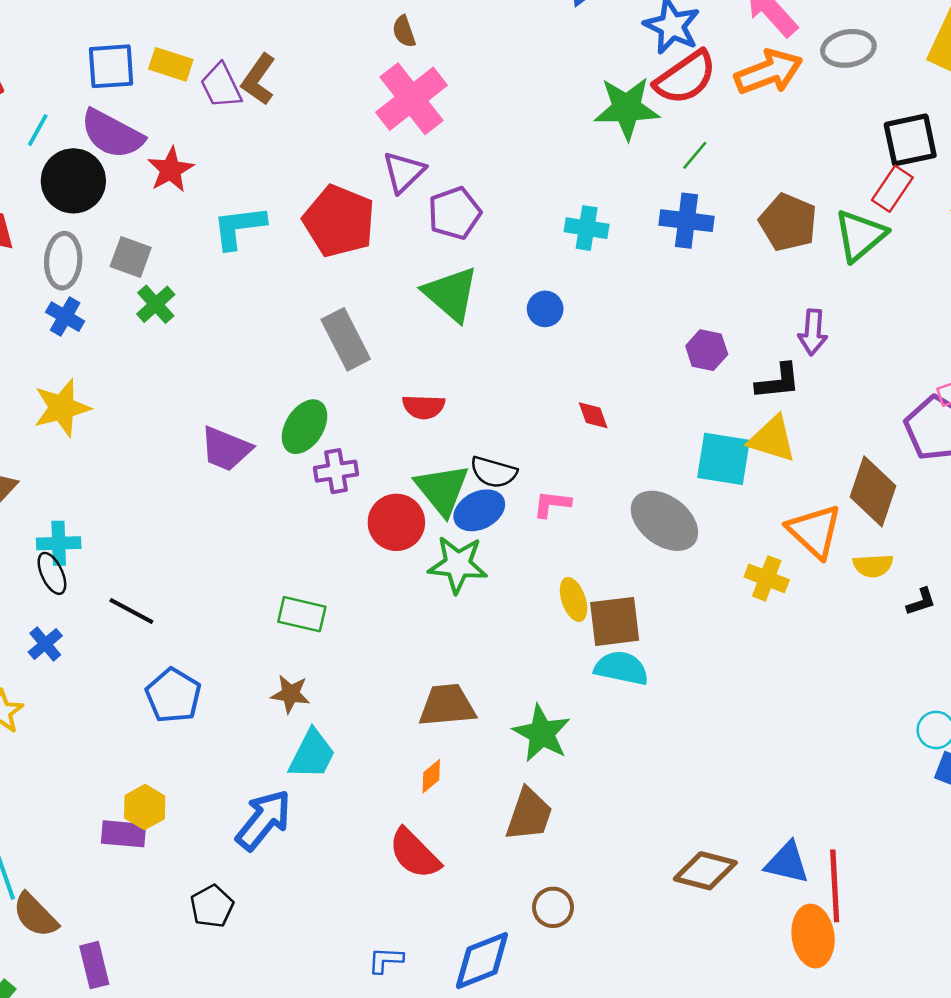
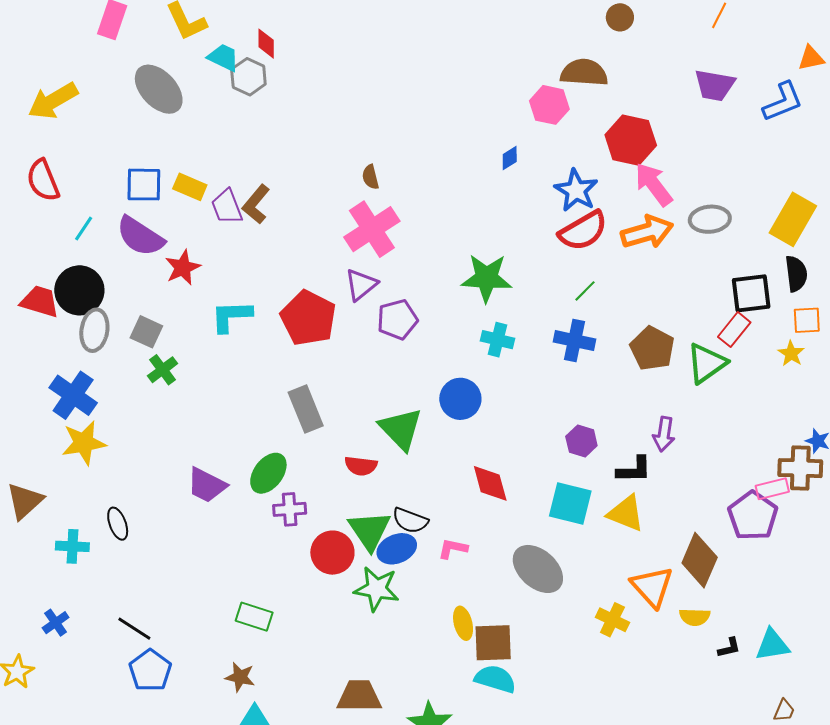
green star: (627, 108) -> (487, 278), moved
black circle: (73, 181) -> (79, 290), moved
green triangle: (451, 294) -> (401, 429), moved
blue circle: (545, 309) -> (460, 399), size x1.5
blue cross: (65, 317) -> (73, 395), moved, size x1.6
red diamond: (593, 415) -> (490, 483), size x1.6
cyan square: (723, 459) -> (570, 504), moved
black ellipse: (52, 573) -> (118, 524), moved
black line: (131, 611) -> (134, 629), moved

